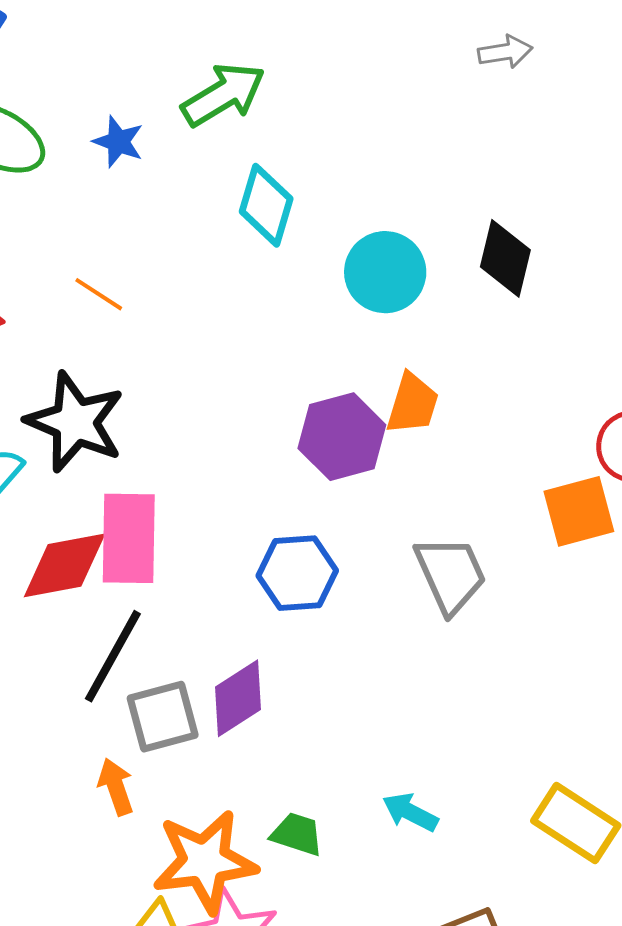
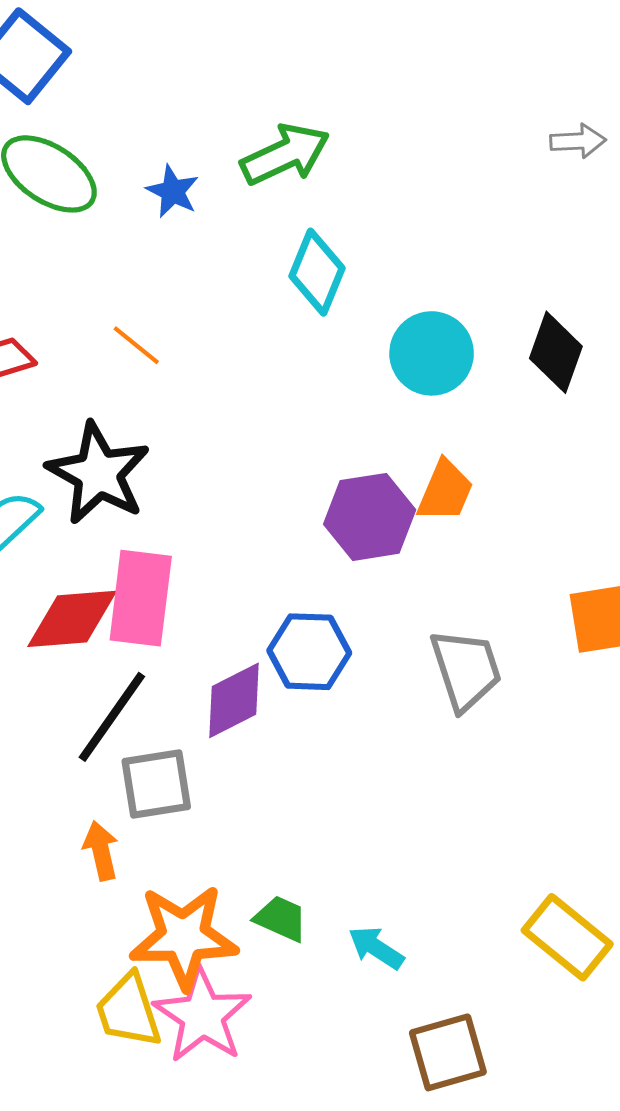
purple diamond: (238, 698) -> (234, 700), moved
cyan arrow: (410, 812) -> (376, 948), moved

